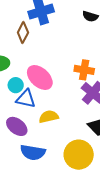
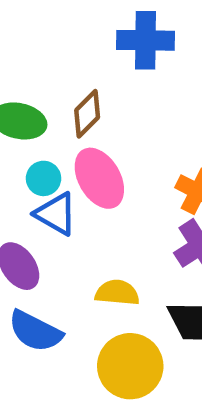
brown diamond: (23, 32) -> (87, 114), moved
yellow semicircle: (49, 117) -> (117, 293), moved

